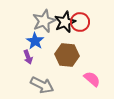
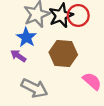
purple arrow: (28, 57) -> (18, 56), turned 144

